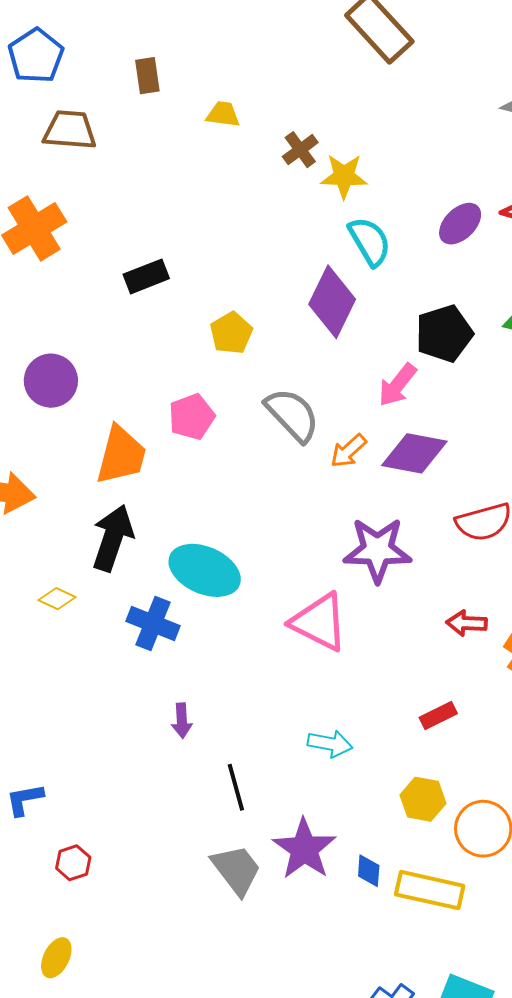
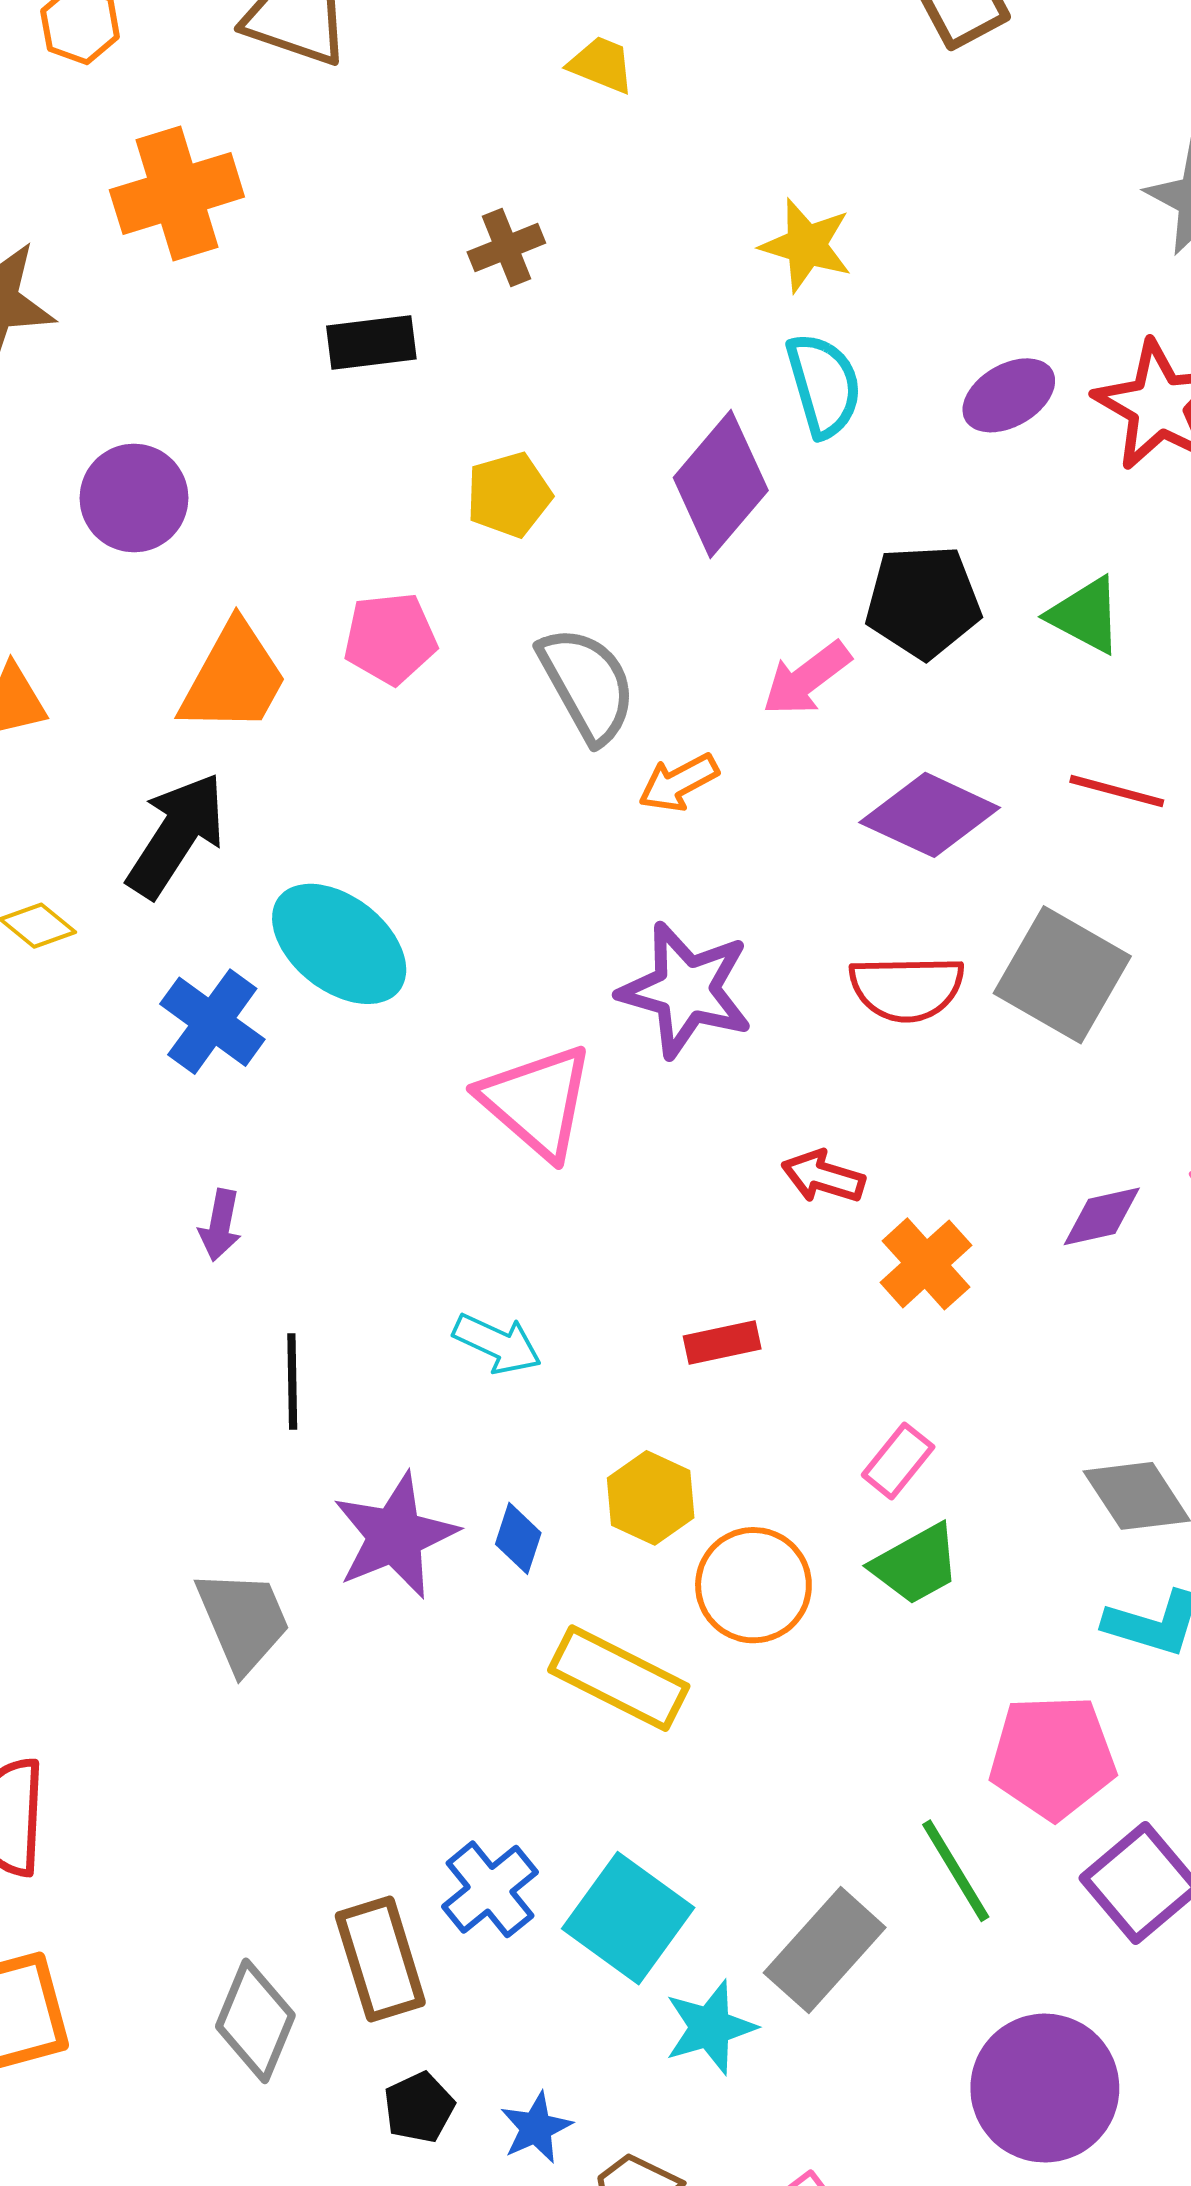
brown cross: (300, 150) -> (506, 248), moved
purple diamond: (414, 453) -> (930, 815), moved
gray trapezoid: (236, 870) -> (243, 1621), moved
blue diamond: (369, 871) -> (518, 1538), moved

